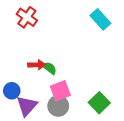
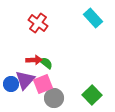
red cross: (27, 17) -> (38, 23), moved
pink square: (60, 91) -> (43, 84), moved
purple triangle: (27, 106) -> (25, 80), moved

